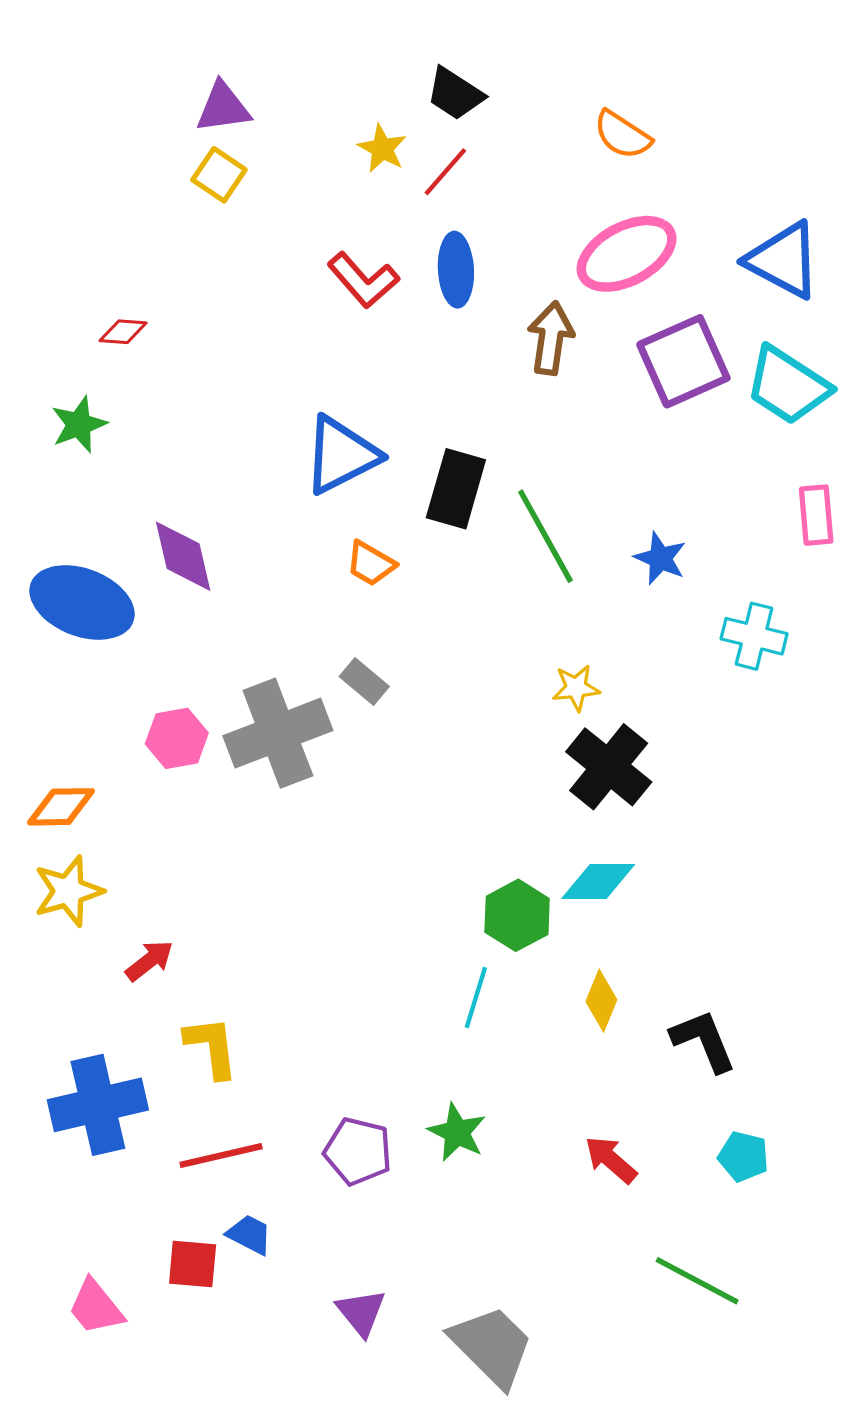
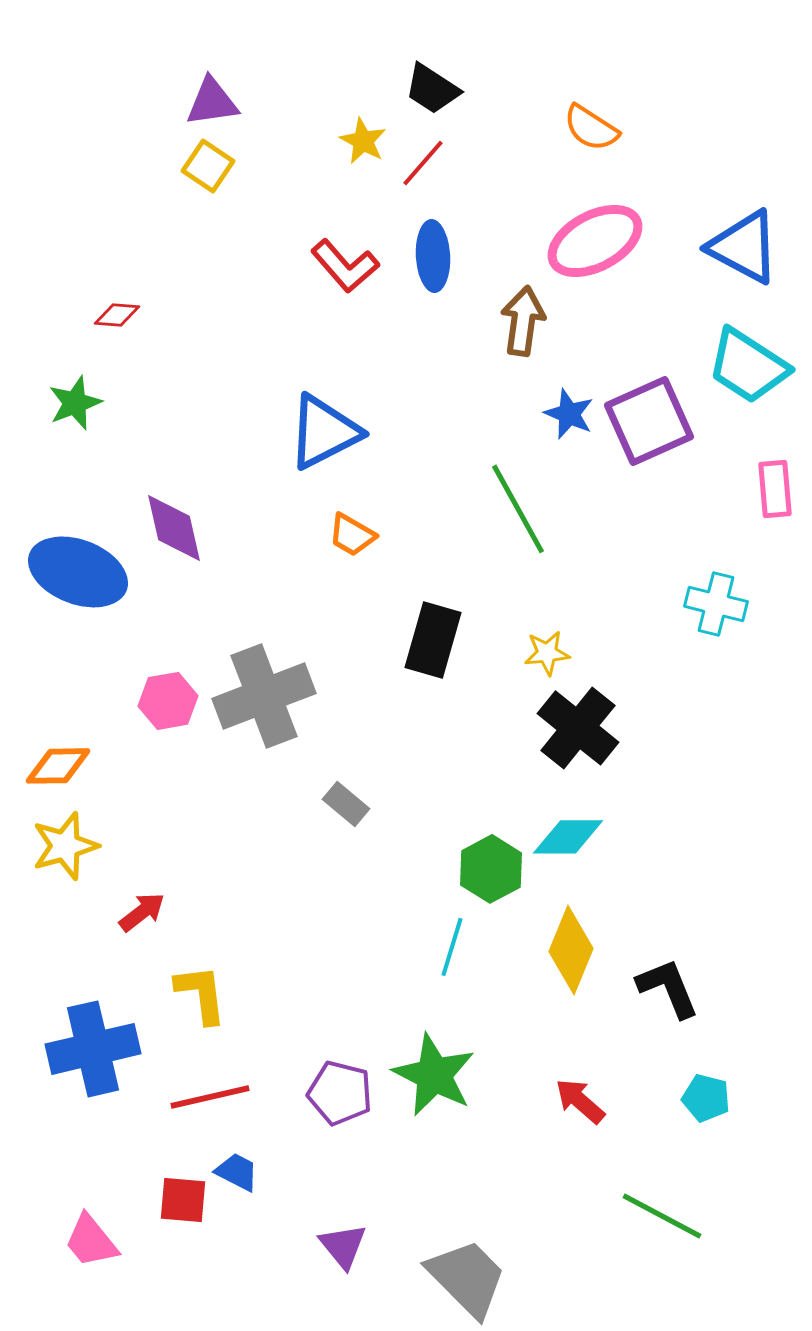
purple square: (683, 361) -> (649, 421), moved
black rectangle: (456, 489) -> (433, 640), moved
blue star: (660, 558) -> (569, 414), moved
gray rectangle: (364, 681) -> (346, 804), moved
yellow diamond: (601, 1001) -> (571, 950), size x1.5
green star: (457, 1132) -> (434, 1075), size x1.5

